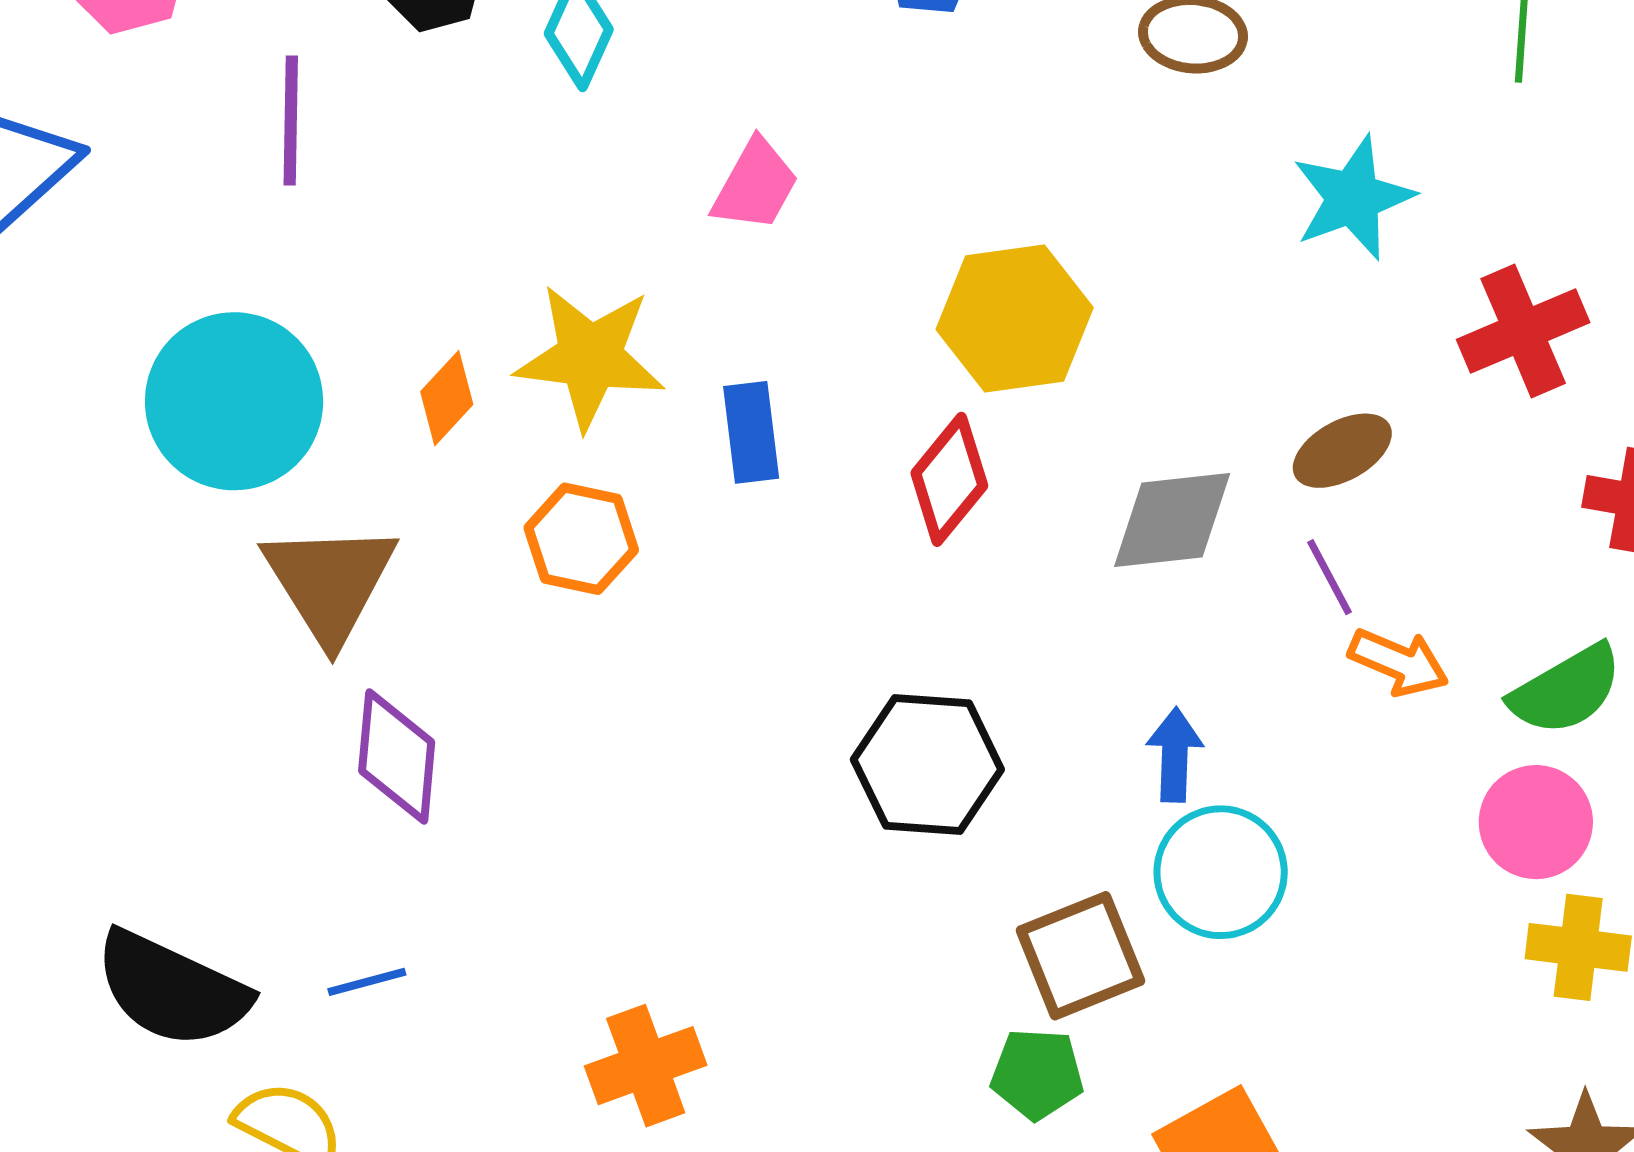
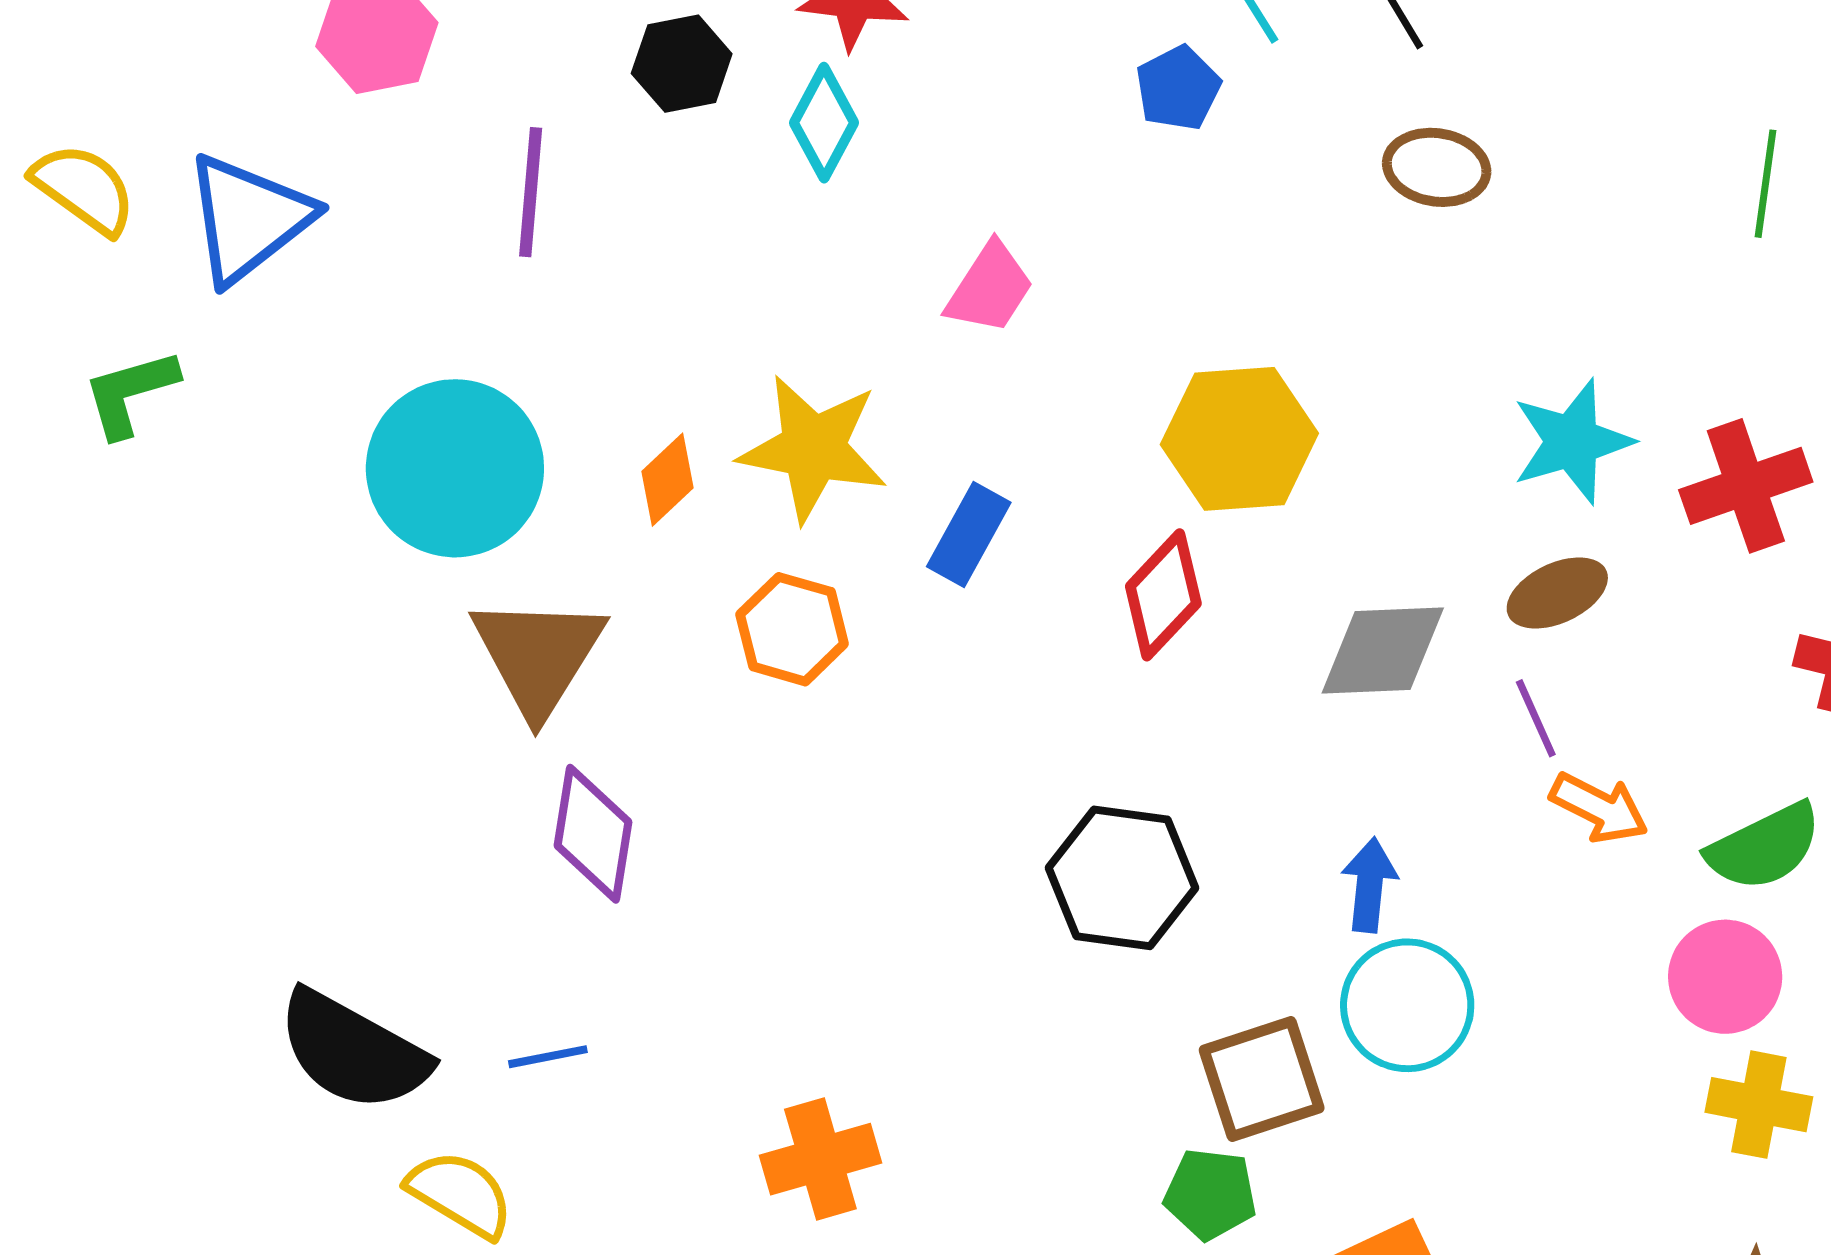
cyan star: (1353, 198) -> (1572, 442), moved
blue rectangle: (751, 432) -> (969, 535), turned 32

